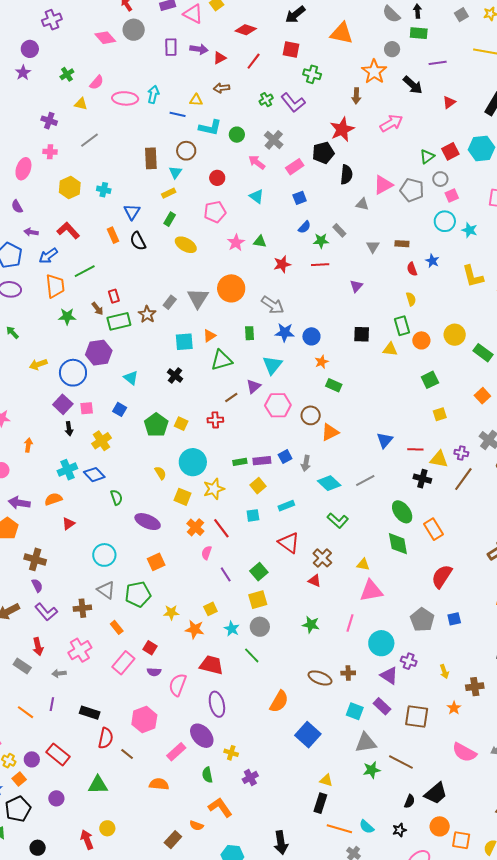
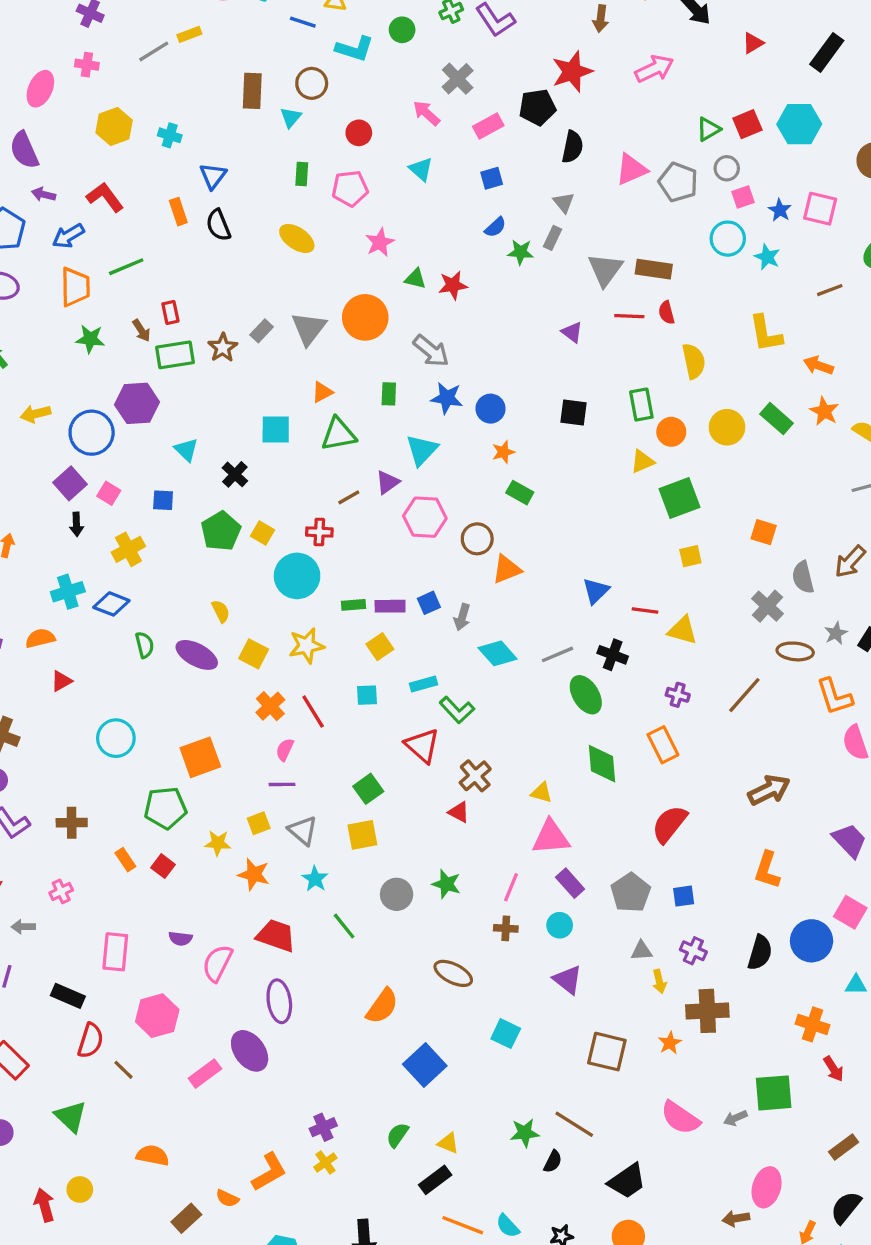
green circle: (237, 135) -> (402, 30), moved
yellow rectangle: (169, 193) -> (189, 34), moved
gray triangle: (362, 204) -> (564, 203), moved, turned 32
purple semicircle: (17, 207) -> (24, 150), size x1.6
green rectangle: (170, 219) -> (302, 174), moved, turned -32
gray rectangle: (339, 230) -> (552, 238), turned 64
green triangle: (260, 241) -> (415, 279), moved
brown rectangle: (402, 244) -> (654, 269), size x1.5
gray triangle: (373, 247) -> (605, 270), size x1.6
blue star: (432, 261) -> (780, 210), moved
red line: (320, 265) -> (629, 316), moved
purple triangle: (356, 286) -> (572, 332), turned -40
yellow semicircle: (411, 299) -> (694, 361), moved, size x1.5
cyan square: (184, 342) -> (276, 430), moved
yellow triangle: (390, 349) -> (642, 461), moved, turned -35
green rectangle: (483, 353) -> (777, 419), moved
black cross: (175, 375) -> (235, 474), moved
green square: (430, 380) -> (680, 498), size x1.4
orange square: (482, 396) -> (764, 532), turned -35
pink square: (87, 408) -> (109, 493), turned 32
blue square: (120, 409) -> (163, 500), turned -32
purple cross: (461, 453) -> (678, 695), moved
cyan circle: (193, 462) -> (297, 576), moved
blue diamond: (94, 475) -> (111, 604), turned -30
black cross: (422, 479) -> (613, 655), moved
brown line: (463, 479) -> (744, 695), moved
green ellipse: (402, 512) -> (586, 695), moved
green L-shape: (338, 521) -> (457, 710), moved
purple ellipse: (148, 522) -> (197, 655), moved
orange square: (156, 562) -> (200, 757), size x1.4
purple line: (226, 574) -> (282, 784), moved, turned -63
gray triangle: (106, 590) -> (303, 831), moved
yellow square: (210, 609) -> (259, 823), moved
gray circle: (260, 627) -> (397, 894), moved
cyan circle: (381, 643) -> (560, 925), size x0.6
red square: (150, 648) -> (163, 866), moved
pink cross: (80, 650) -> (61, 891), size x0.6
purple cross: (409, 661) -> (693, 951), moved
pink rectangle: (123, 663) -> (115, 952), moved, turned -40
brown cross: (348, 673) -> (506, 928), moved
brown cross: (475, 687) -> (707, 1011), size x1.4
purple rectangle: (382, 706) -> (570, 883), moved
gray triangle: (366, 743) -> (642, 951), moved, size x0.6
yellow cross: (231, 753) -> (325, 1163), moved, turned 32
green semicircle: (207, 775) -> (397, 1135), moved, turned 42
orange semicircle: (159, 784) -> (153, 1155), moved
green triangle: (98, 785) -> (71, 1117), turned 40
black semicircle: (410, 801) -> (553, 1162), moved
black rectangle: (320, 803) -> (435, 1180), turned 30
orange L-shape: (220, 807) -> (269, 1172), turned 90

